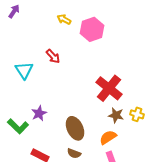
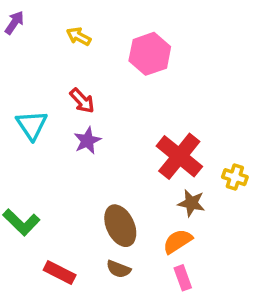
yellow arrow: (64, 19) -> (79, 36), moved
purple star: (39, 113) -> (87, 141), moved
yellow cross: (137, 114) -> (235, 177), moved

